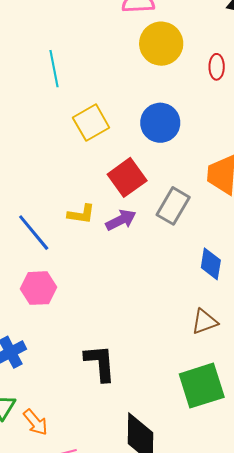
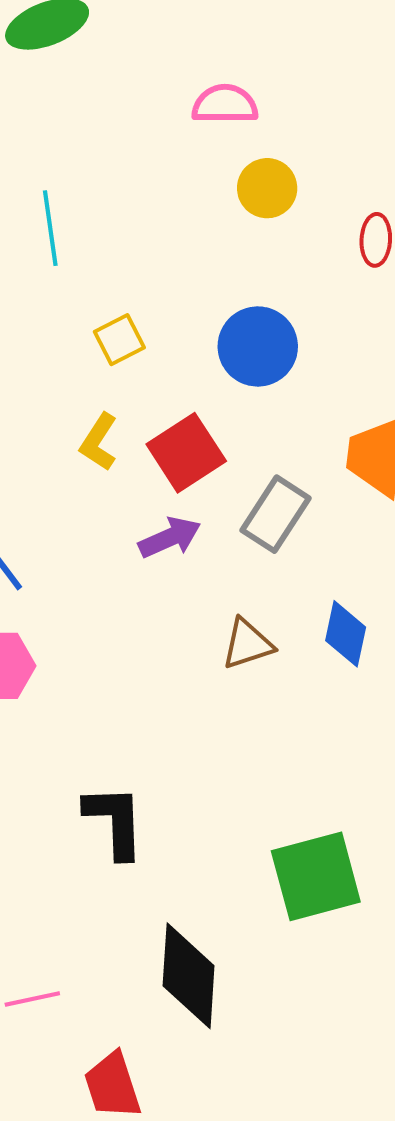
yellow circle: (161, 44) -> (267, 188), size x0.7
yellow square: (91, 123) -> (119, 340), size x0.7
yellow L-shape: (81, 214) -> (99, 442), moved, turned 112
brown triangle: (204, 322) -> (247, 644), moved

